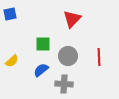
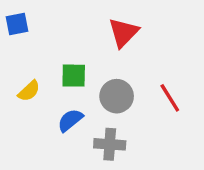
red line: (99, 57) -> (170, 98), turned -30
yellow semicircle: (12, 61) -> (29, 91), moved

